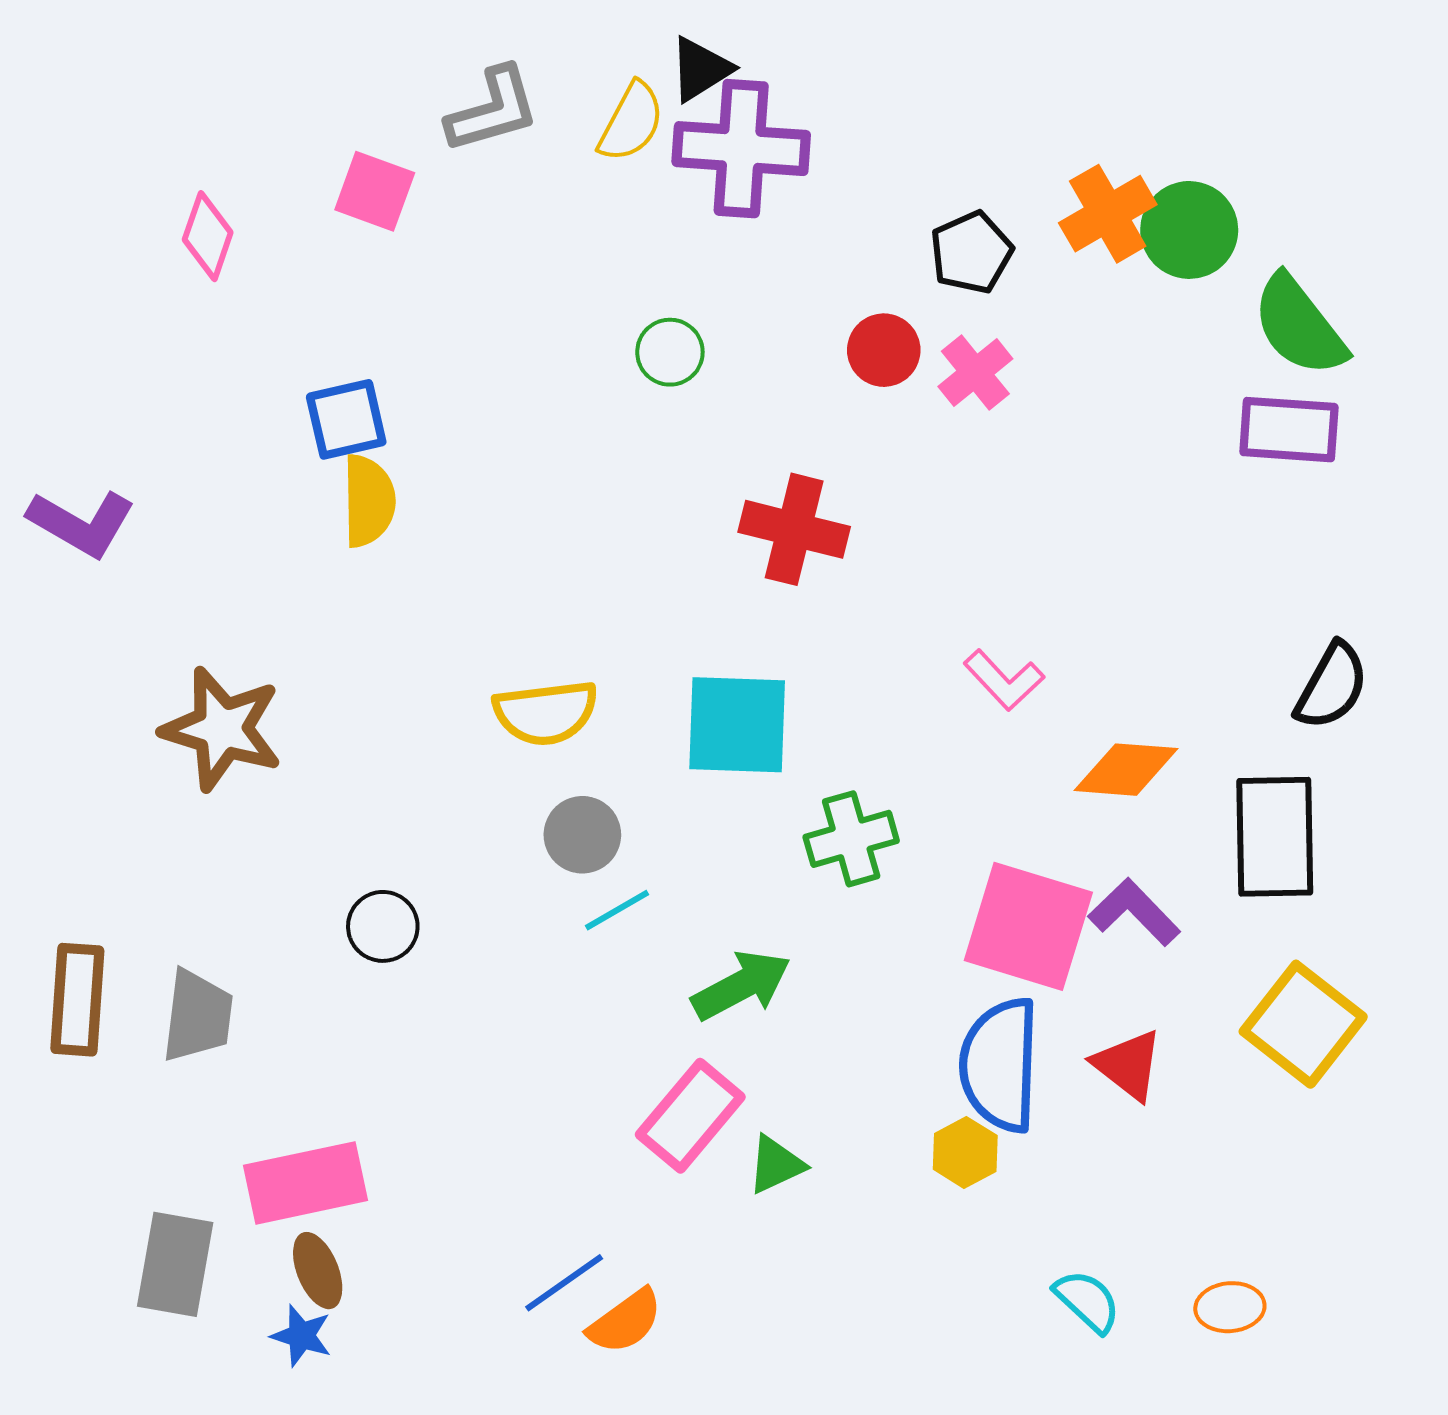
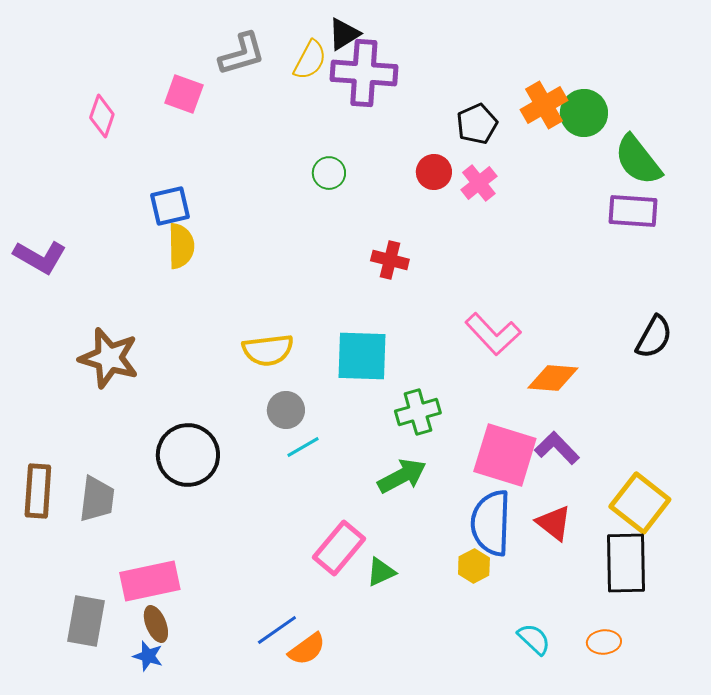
red cross: (794, 529) -> (390, 260), size x0.7
pink L-shape: (1004, 680) -> (493, 334), size x1.4
black rectangle: (1275, 837) -> (626, 563), moved
black circle: (383, 926) -> (188, 455), size x1.8
green arrow: (741, 985) -> (402, 476), moved

